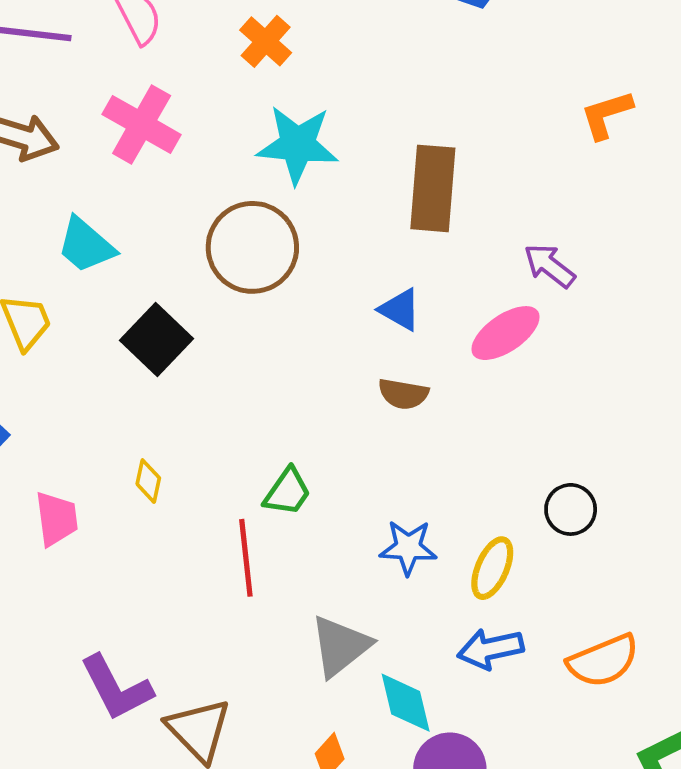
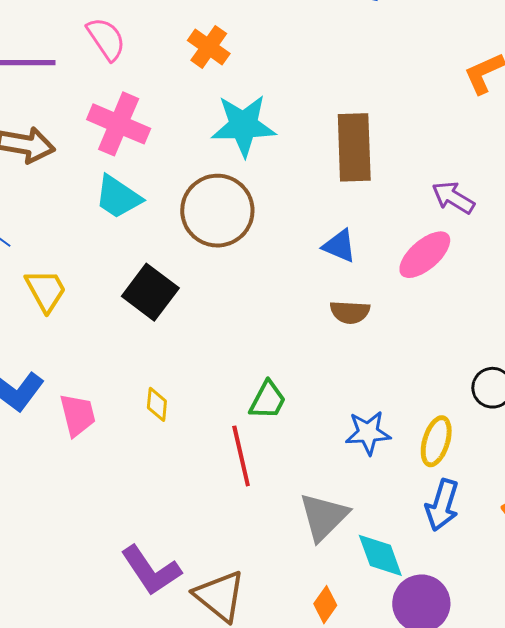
cyan trapezoid: (86, 245) -> (118, 197), moved
pink trapezoid: (57, 519) -> (78, 415), moved
blue arrow: (490, 649) -> (442, 505), turned -54

